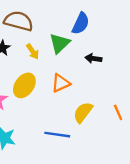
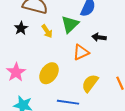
orange triangle: (61, 83) -> (81, 52), moved
yellow ellipse: (24, 85) -> (49, 73), moved

